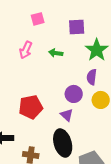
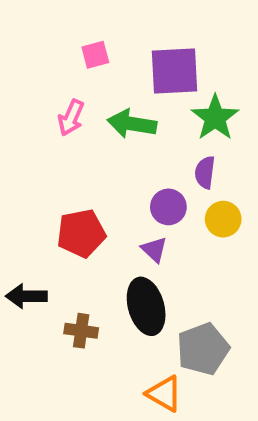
purple square: (77, 27) -> (174, 71), size x1.5
green arrow: (56, 53) -> (132, 124), size x1.6

